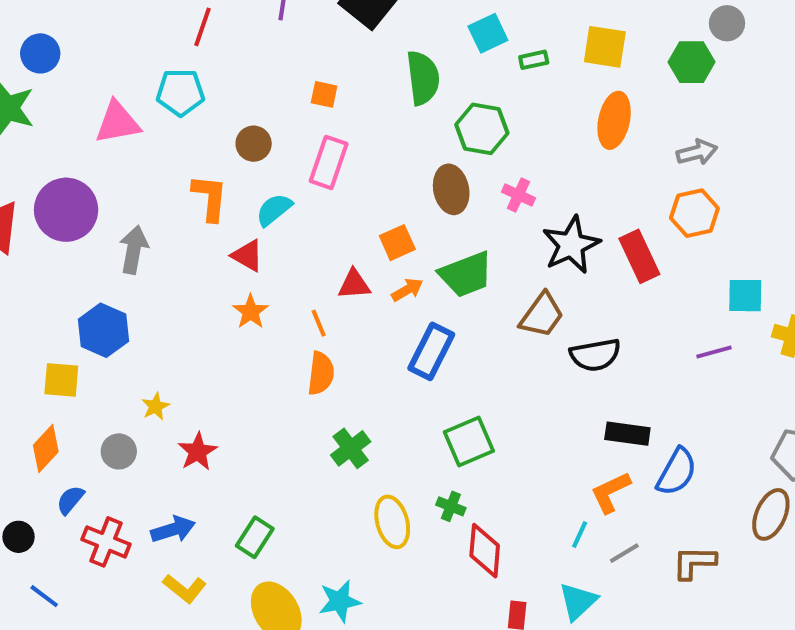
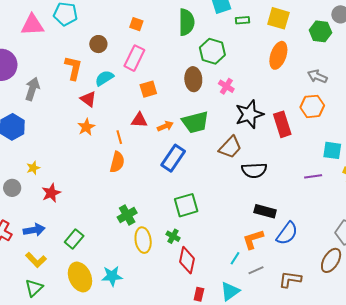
gray arrow: (697, 152) -> (317, 76), turned -150
orange square: (397, 243) -> (148, 89), moved
green cross: (351, 448) -> (127, 215), moved

